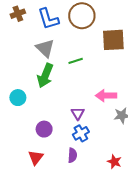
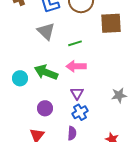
green arrow: (45, 76) -> (46, 72), moved, turned 90
pink arrow: (106, 96) -> (76, 66), moved

